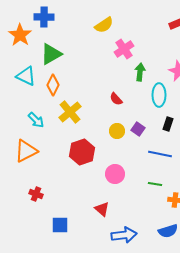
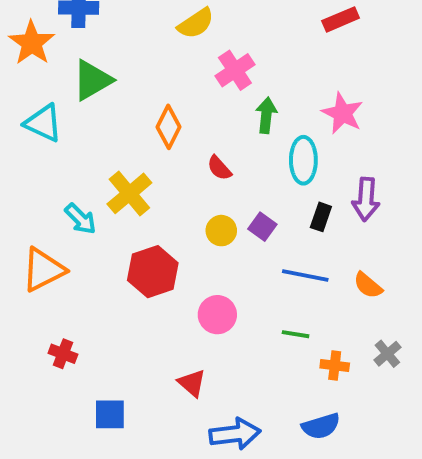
orange diamond: (53, 85) -> (168, 127), moved
cyan arrow: (36, 120) -> (81, 219), moved

